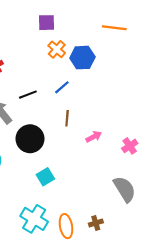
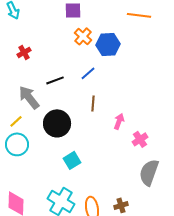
pink arrow: (94, 137) -> (119, 121), turned -42
pink cross: (130, 146) -> (140, 139), moved
gray semicircle: (125, 189) -> (149, 172), turned -128

